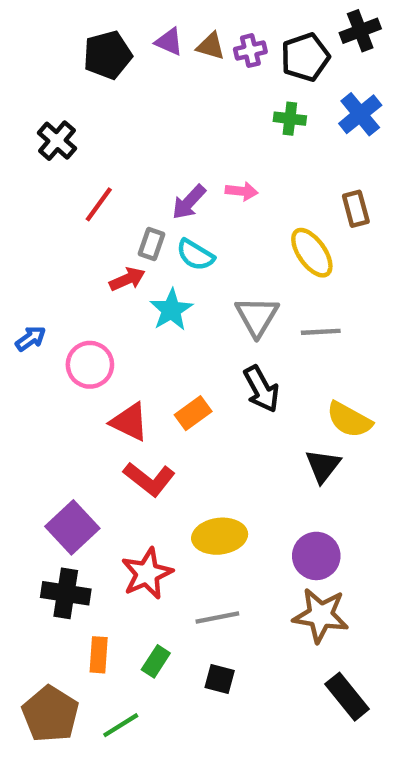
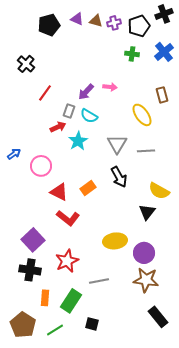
yellow ellipse: (220, 536) -> (115, 241), moved
green rectangle: (156, 661) -> (71, 301), size x1.6
black square: (220, 679) -> (92, 324), moved

